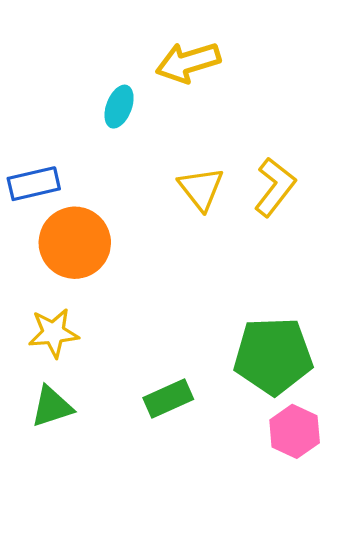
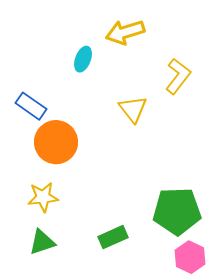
blue rectangle: (34, 184) -> (31, 106), turned 48
yellow L-shape: (275, 187) -> (178, 76), moved

